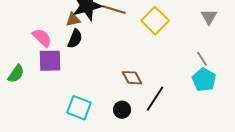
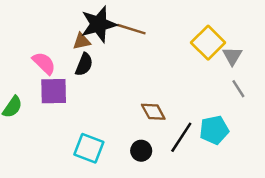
gray triangle: (209, 17) -> (232, 56), moved
yellow square: (155, 21) -> (208, 43), moved
cyan pentagon: (204, 80) -> (214, 130), moved, turned 30

